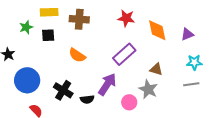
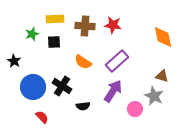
red star: (126, 18) -> (113, 25), moved
purple rectangle: (124, 54) -> (117, 61), moved
black cross: (63, 90) -> (62, 86), moved
black semicircle: (87, 99) -> (83, 106), moved

